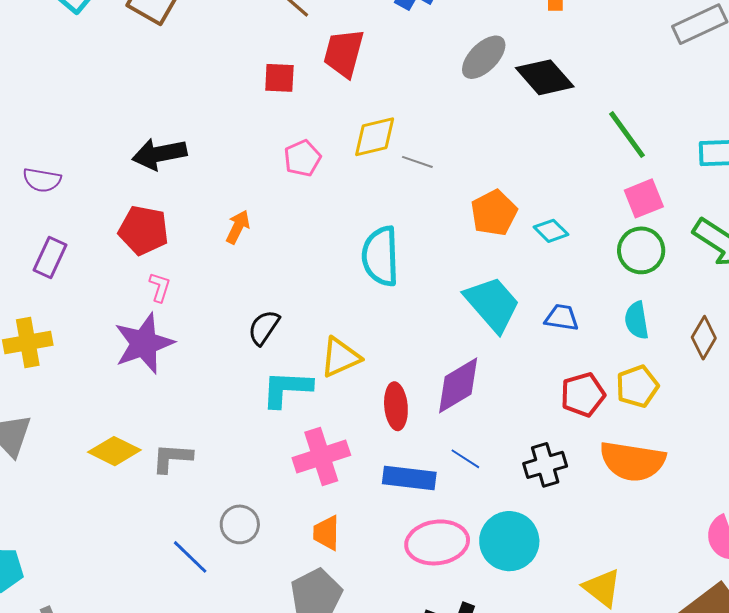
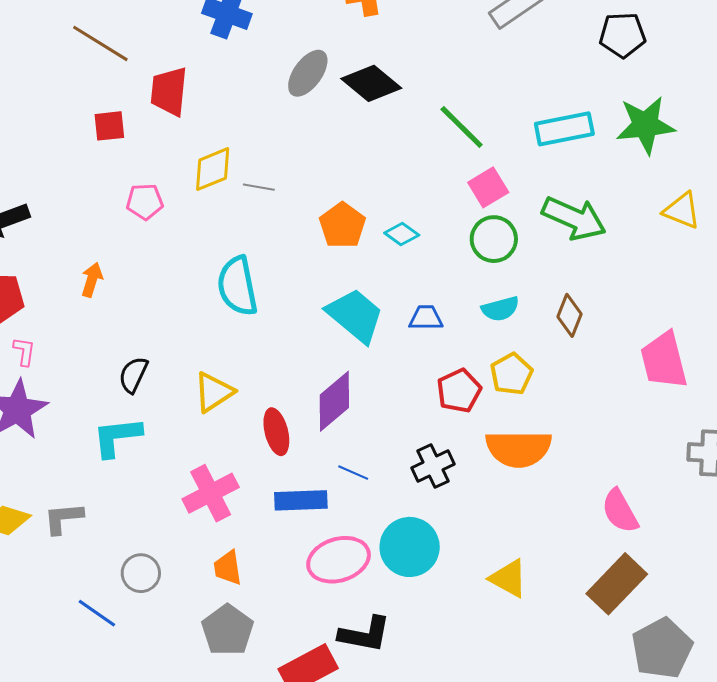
pink pentagon: (302, 158) -> (145, 202), turned 30
cyan semicircle: (637, 320) -> (500, 309), turned -87
cyan L-shape: (287, 389) -> (117, 437), moved

